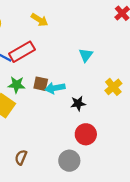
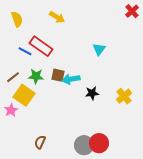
red rectangle: (22, 52) -> (41, 46), turned 65
yellow cross: (113, 87) -> (124, 96), moved
red circle: (86, 134) -> (99, 143), moved

